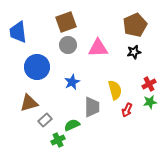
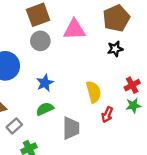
pink triangle: (98, 48) -> (74, 30), moved
gray trapezoid: (92, 107) -> (71, 128), moved
green semicircle: (72, 125) -> (45, 109), moved

